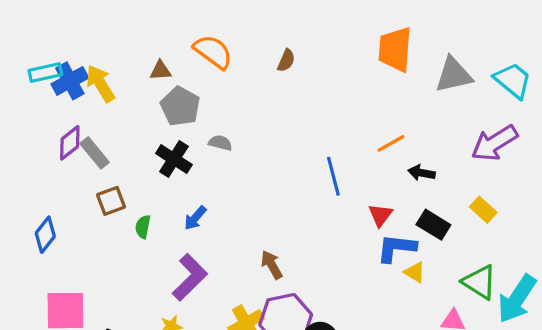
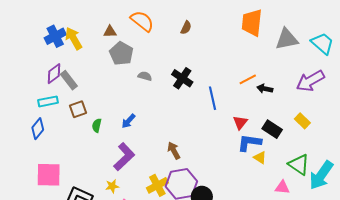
cyan rectangle: (45, 73) -> (48, 101), moved
black cross: (174, 159) -> (182, 78), moved
black arrow: (422, 173) -> (265, 89), moved

